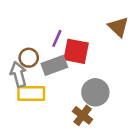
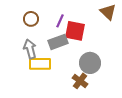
brown circle: (29, 58) -> (31, 19), moved

